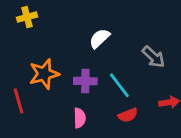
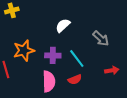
red semicircle: (128, 115) -> (75, 79), moved
pink semicircle: (80, 118) -> (49, 81), size x1.5

